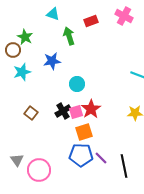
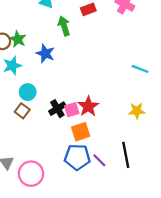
green star: (25, 37) -> (18, 39), moved
blue star: (52, 61) -> (45, 53), turned 30
cyan circle: (77, 84) -> (28, 92), moved
black line: (124, 166) -> (126, 155), moved

